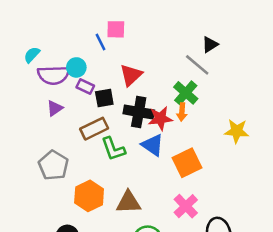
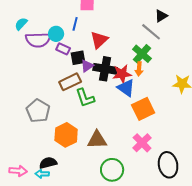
blue line: (101, 42) -> (75, 24), moved, turned 40
purple triangle: (55, 108) -> (87, 66), moved
blue triangle: (153, 145) -> (126, 88), moved

